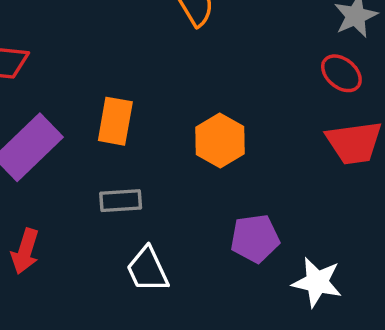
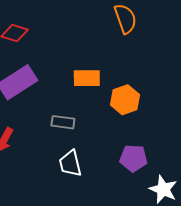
orange rectangle: (115, 121) -> (87, 78), moved, turned 68

